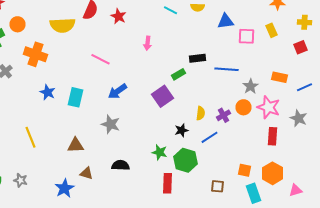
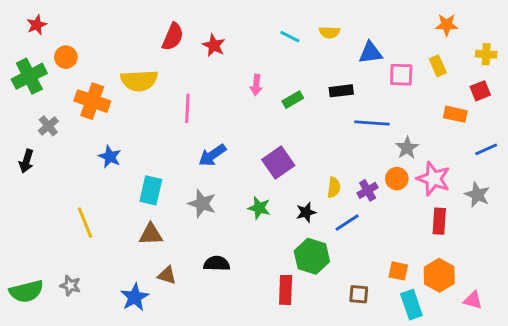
yellow semicircle: (62, 25) -> (139, 81), moved
black rectangle: (198, 58) -> (341, 91), moved
pink line: (100, 59) -> (187, 108), turned 66
green rectangle: (178, 74) -> (293, 100), moved
orange rectangle: (280, 77) -> (455, 114), moved
cyan rectangle: (76, 97) -> (151, 190), moved
green star: (160, 152) -> (259, 208), moved
pink triangle: (296, 190) -> (473, 300), turned 32

